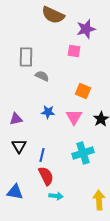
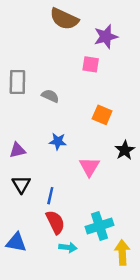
gray rectangle: (26, 57) -> (17, 82), moved
pink triangle: (74, 117) -> (89, 167), moved
cyan cross: (83, 153) -> (100, 226), moved

